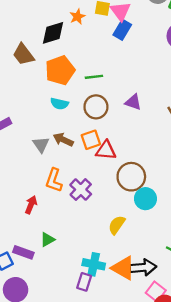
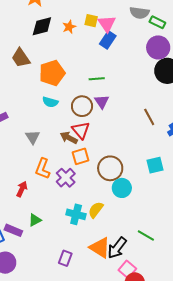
black diamond: (53, 33) -> (42, 26), moved
green line: (94, 77) -> (97, 79), moved
purple triangle: (133, 102) -> (102, 102), moved, turned 35
brown arrow: (63, 140) -> (69, 138), moved
orange square: (91, 140) -> (81, 156), moved
red triangle: (106, 150) -> (81, 130), moved, turned 42
cyan cross: (94, 264) -> (76, 214), moved
black arrow: (143, 267) -> (117, 248), turned 130

